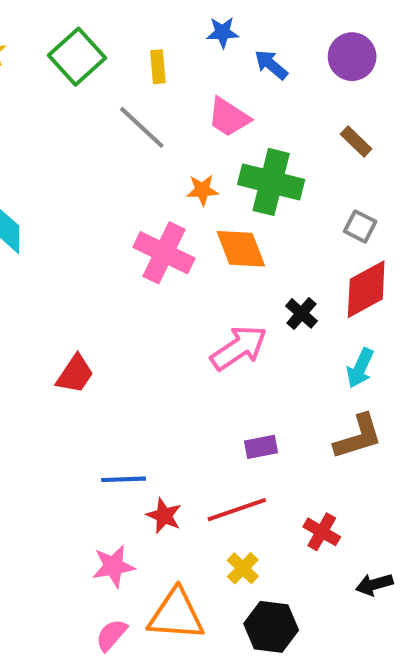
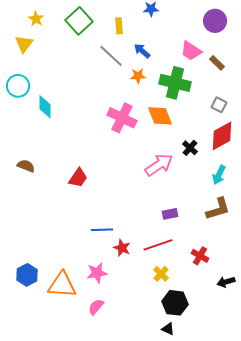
blue arrow: (271, 65) -> (142, 51), moved
pink trapezoid: (229, 117) -> (191, 51), moved
orange star: (202, 190) -> (138, 76), moved
orange triangle: (176, 615) -> (62, 285), moved

